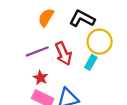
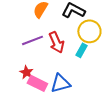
red star: (40, 78) -> (26, 72), moved

